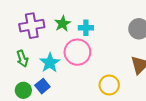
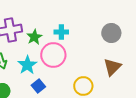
green star: (63, 24) -> (34, 37), moved
blue square: (42, 86) -> (38, 86), moved

